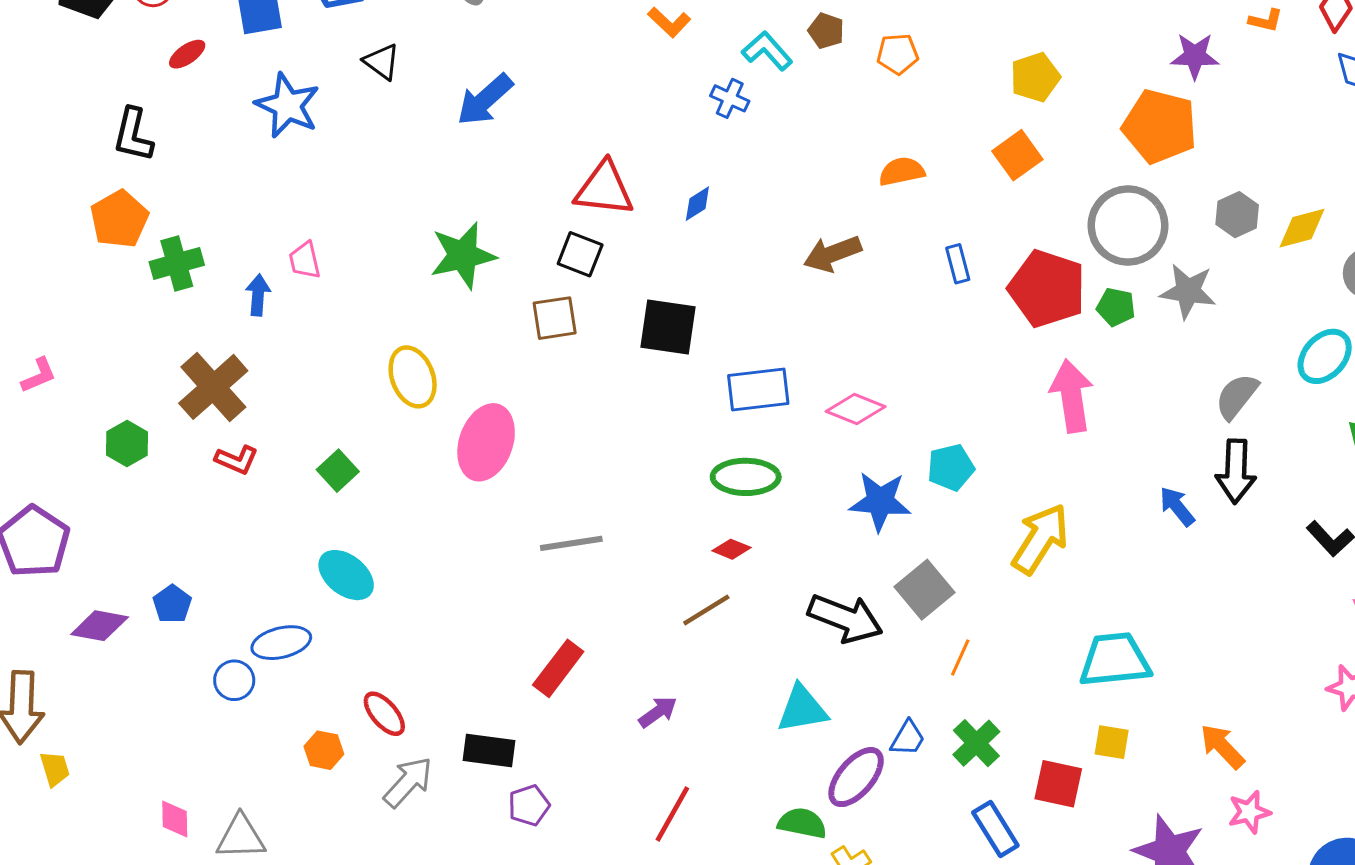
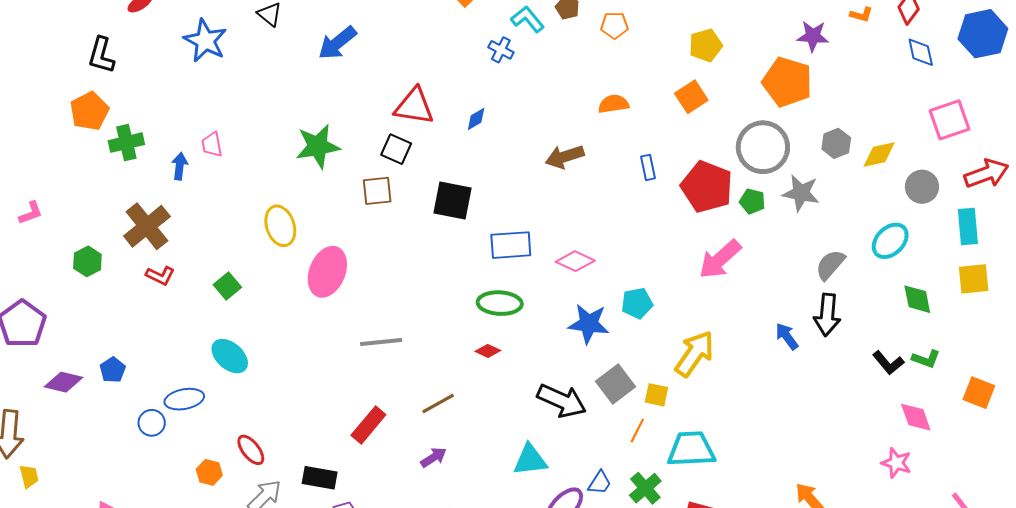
pink arrow: (1072, 396) -> (720, 259), turned -126
brown line: (706, 610) -> (438, 403), moved
cyan trapezoid: (1115, 660) -> (691, 449), moved
yellow square: (1112, 742) -> (656, 395), moved

